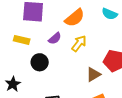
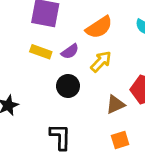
yellow rectangle: (22, 40) -> (41, 52), moved
black circle: (40, 62) -> (68, 86), moved

